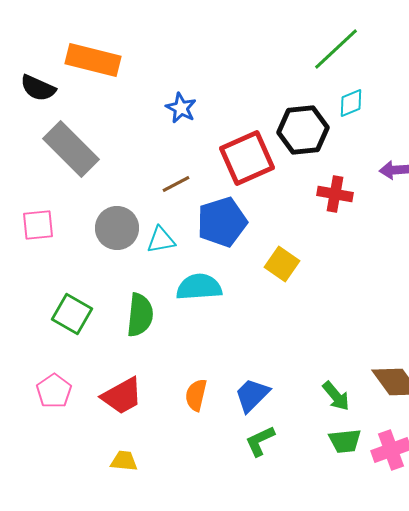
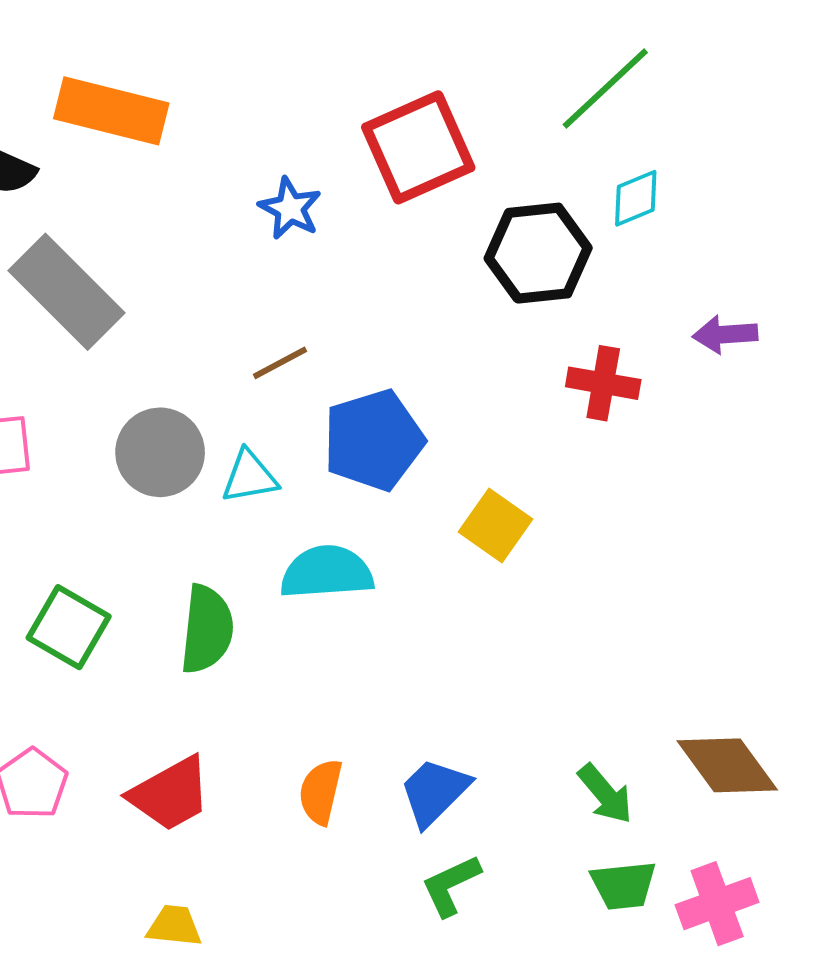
red square: (247, 158) -> (418, 147), moved

